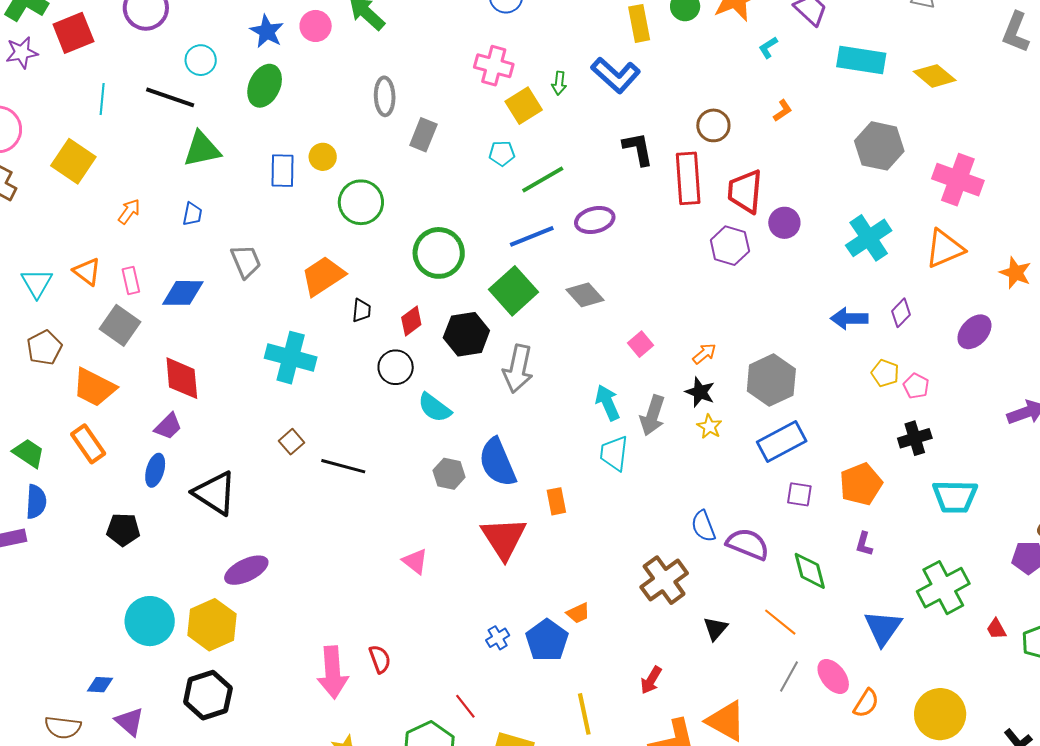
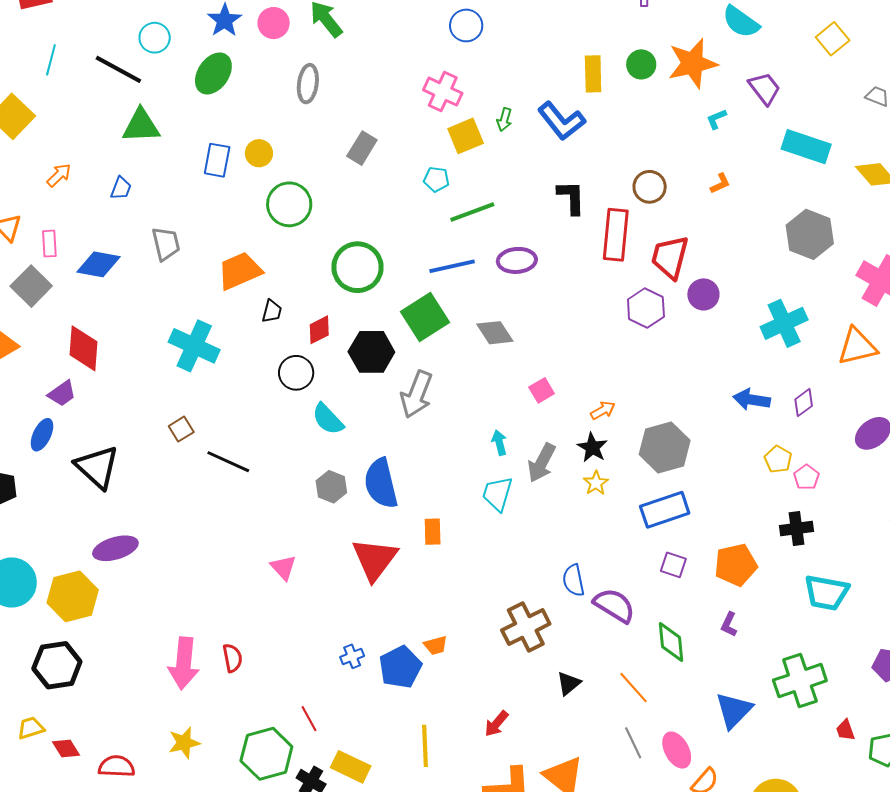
gray ellipse: (385, 96) -> (308, 84), moved
cyan arrow: (608, 403) -> (499, 443), size x0.7
gray line: (789, 677) -> (633, 743), turned -64

